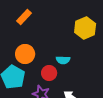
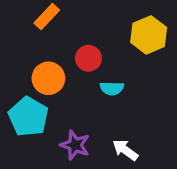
red circle: (49, 73) -> (88, 58), moved

